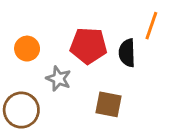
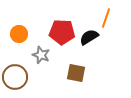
black semicircle: (127, 53) -> (89, 37), turned 60

